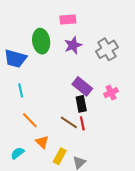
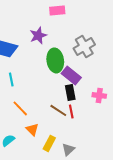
green ellipse: (41, 41) -> (55, 60), moved
purple star: (73, 45) -> (38, 35), moved
gray cross: (107, 49) -> (84, 46), moved
pink cross: (111, 93) -> (99, 95), moved, turned 32

